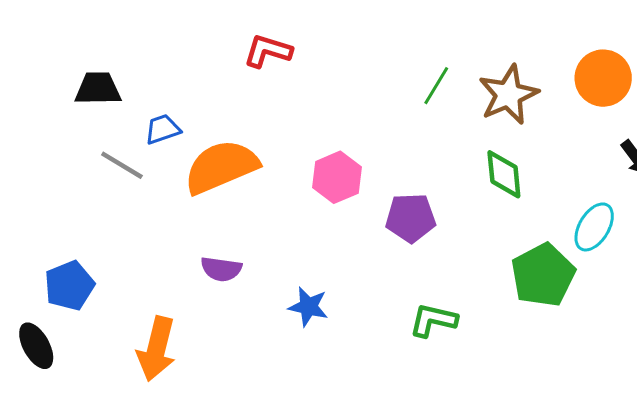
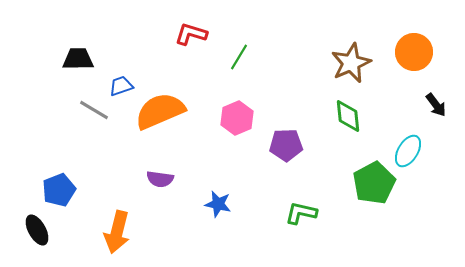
green line: (436, 86) -> (239, 57), moved

